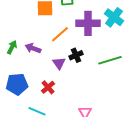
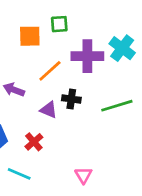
black cross: (76, 55) -> (71, 99), turned 32
purple triangle: (59, 63) -> (49, 110), turned -32

